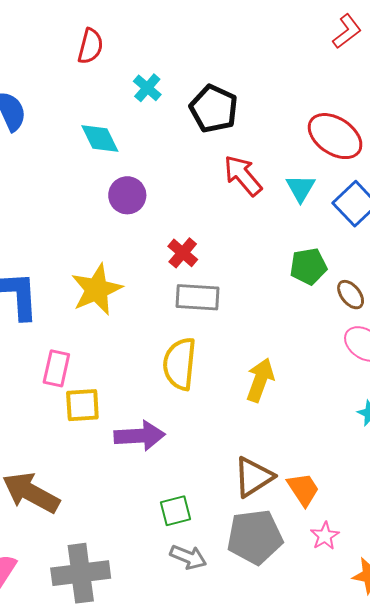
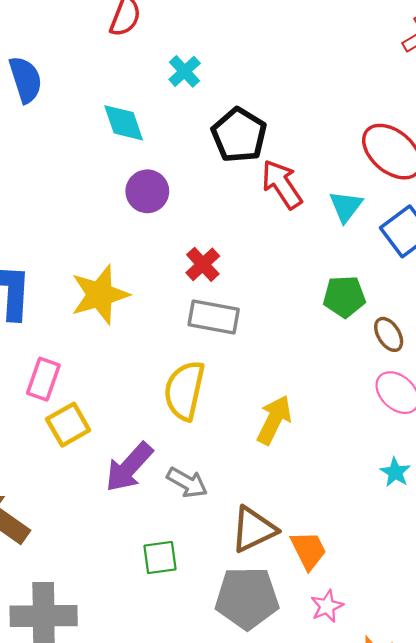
black pentagon: (214, 109) -> (239, 135), moved
yellow square: (82, 405) -> (68, 425), turned -33
purple arrow: (140, 436) -> (129, 467), turned 129
gray arrow: (188, 557) -> (187, 483), moved

